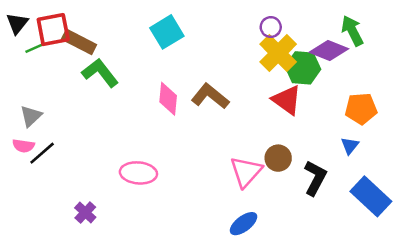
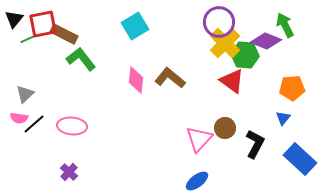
purple circle: (271, 27) -> (219, 22), size x1.8
pink ellipse: (138, 173) -> (72, 126), moved

